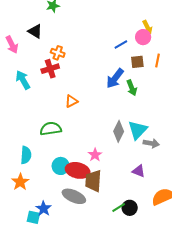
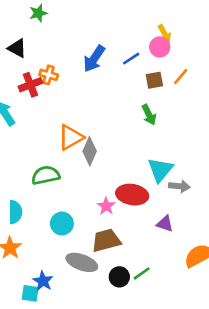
orange line: (157, 60) -> (181, 77), turned 32
red cross: (50, 69) -> (30, 85), moved
blue arrow: (115, 78) -> (94, 59), moved
orange triangle: (71, 101) -> (71, 137), size x1.5
gray diamond: (119, 131) -> (90, 151), moved
red ellipse: (78, 170) -> (132, 195), moved
brown trapezoid: (93, 181) -> (106, 240), turned 75
black circle: (130, 208) -> (119, 277), moved

